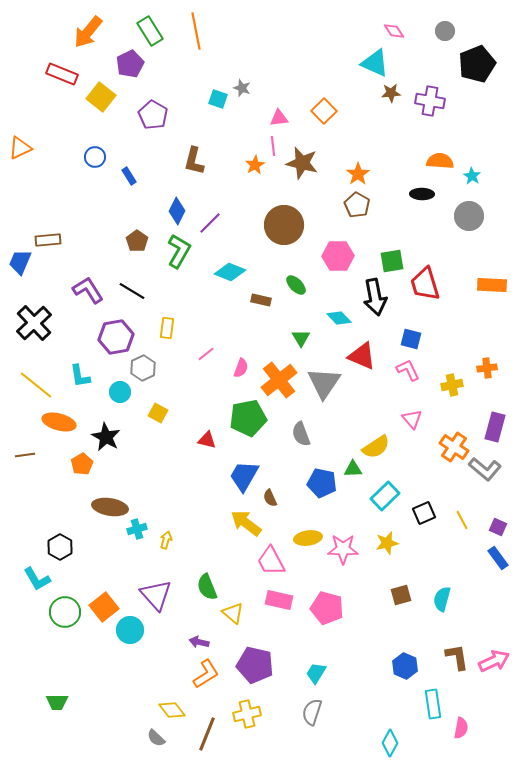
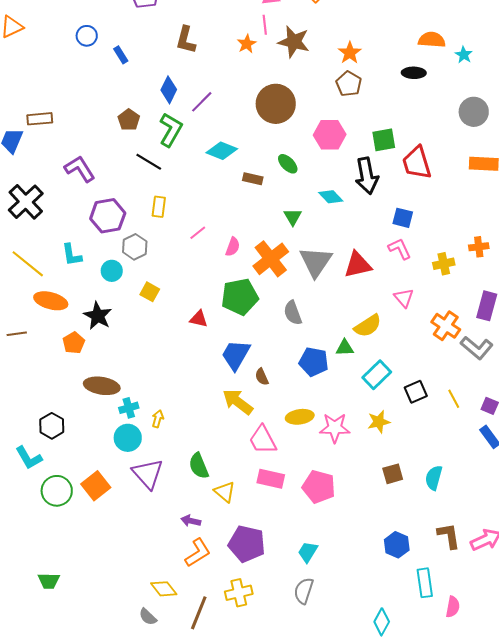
gray circle: (469, 216) -> (474, 112), moved
black line: (132, 291) -> (149, 162), moved
red triangle: (362, 356) -> (358, 265), moved, turned -36
cyan circle: (130, 630) -> (128, 438), moved

